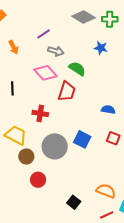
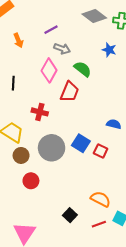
pink diamond: (45, 73) -> (49, 70), turned 65
blue semicircle: (108, 110) -> (114, 124), moved
red square: (113, 138) -> (101, 151), moved
black square: (74, 202) -> (70, 215), moved

